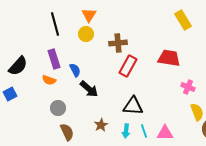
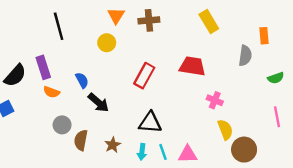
orange triangle: (89, 15) -> (116, 16), moved
yellow circle: (86, 34) -> (107, 43), moved
brown cross: (118, 43) -> (149, 20), moved
purple rectangle: (54, 59) -> (43, 67), moved
brown semicircle: (67, 132) -> (81, 140), moved, turned -144

